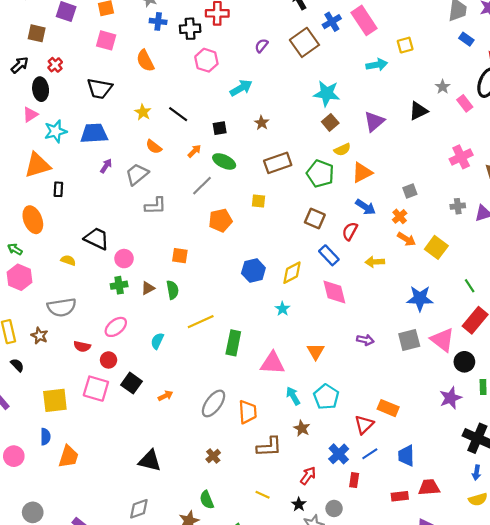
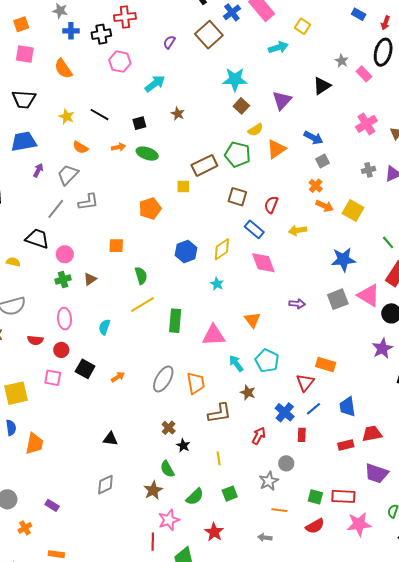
yellow square: (405, 45) -> (302, 26), turned -35
orange arrow: (194, 151) -> (118, 147), turned 40
brown rectangle: (278, 163) -> (204, 165), moved
gray line: (202, 186) -> (56, 209), moved
blue arrow: (366, 207) -> (313, 138), moved
green semicircle: (173, 290) -> (141, 276), moved
pink ellipse: (116, 327) -> (64, 319), turned -50
pink square: (96, 389) -> (53, 378), size x0.7
black triangle: (150, 461) -> (110, 439), size x0.7
yellow line: (263, 495) -> (219, 458), turned 64
black star: (299, 504) -> (183, 445), moved

